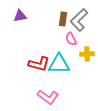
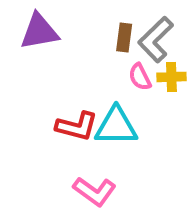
purple triangle: (20, 16) -> (39, 32), size x1.5
yellow cross: (87, 54) -> (171, 77), moved

